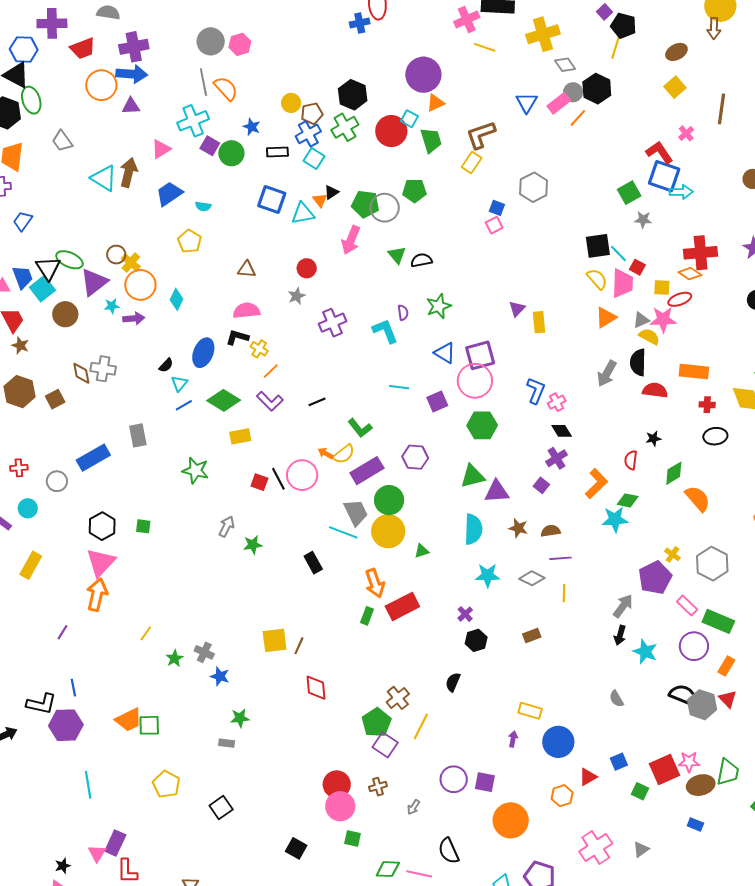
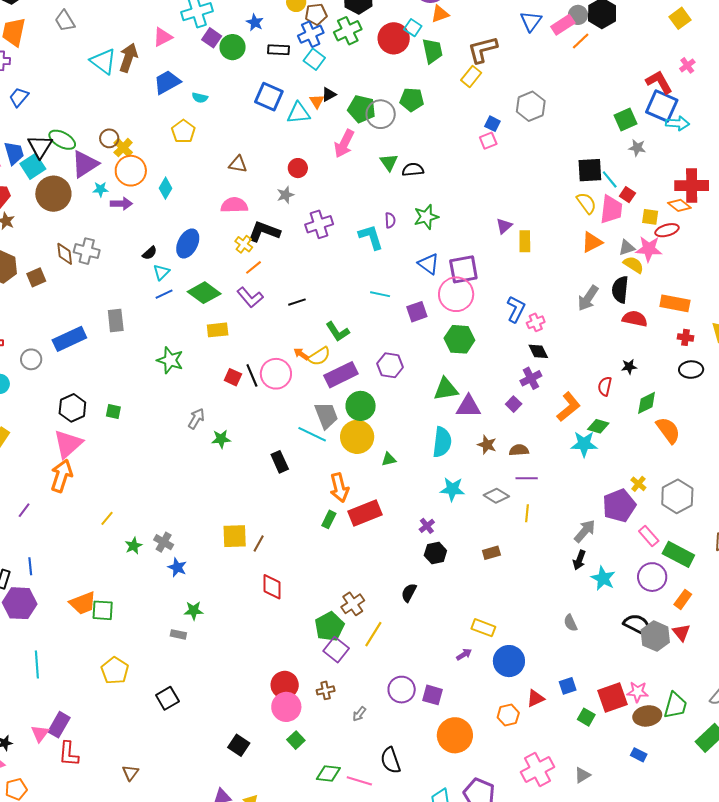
brown circle: (65, 314) -> (53, 194), size x1.4
black L-shape: (237, 337) -> (264, 232), moved, size x1.4
purple arrow: (513, 739) -> (464, 654), turned 42
green square: (353, 838) -> (296, 740), turned 30

